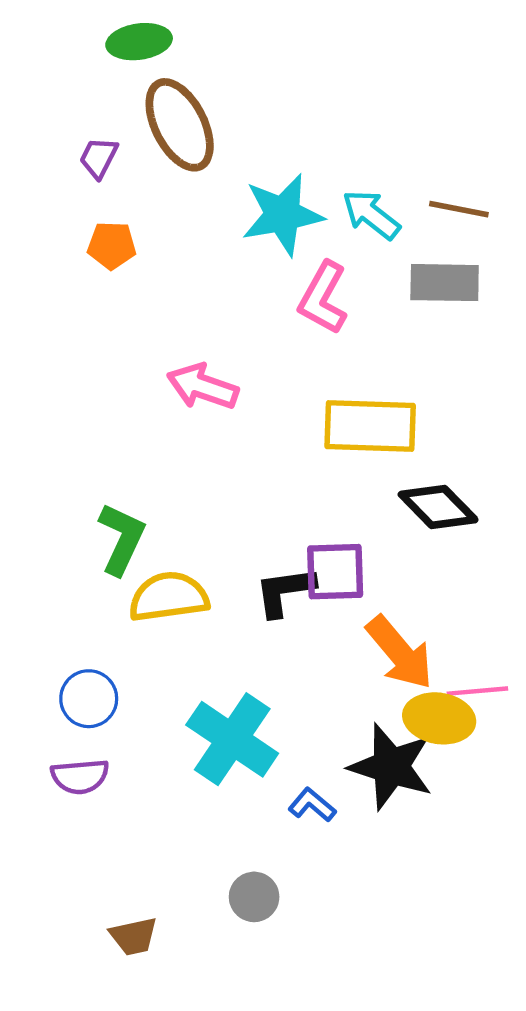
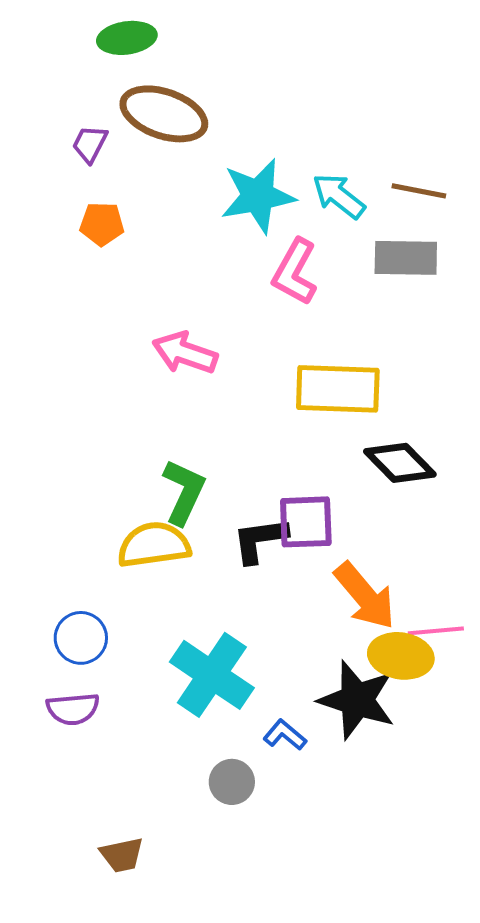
brown ellipse: (180, 125) -> (164, 114), turned -44
green L-shape: (122, 539) -> (184, 492), moved
gray circle: (254, 897) -> (232, 782), moved

